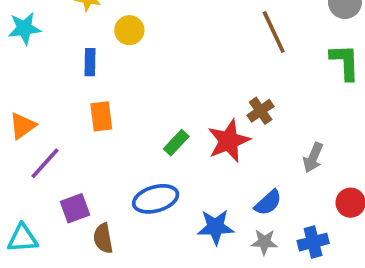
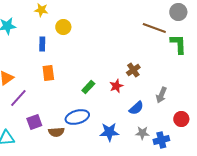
brown line: (274, 32) -> (154, 28), moved, turned -45
red star: (229, 141) -> (116, 86), size x0.6
blue semicircle: (268, 203) -> (136, 108), moved
brown semicircle: (103, 238) -> (56, 132), moved, turned -84
gray star: (264, 242) -> (142, 133), moved

